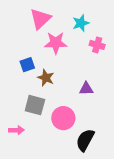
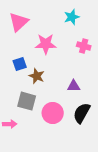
pink triangle: (40, 19) -> (19, 22), moved
cyan star: (81, 23) -> (72, 17), moved
black semicircle: (85, 140) -> (82, 113), moved

